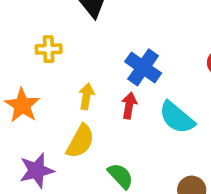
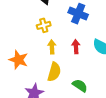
yellow cross: (49, 49) -> (44, 25), moved
blue cross: (143, 67) -> (78, 14), moved

